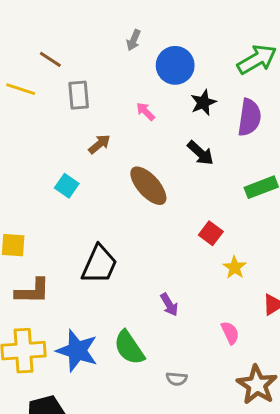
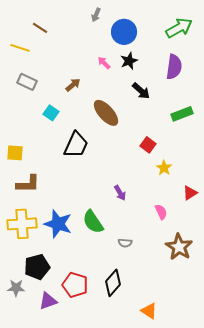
gray rectangle: (79, 95) -> (27, 82), moved, turned -60
black star: (203, 103) -> (129, 61), moved
black trapezoid: (99, 264) -> (76, 145), moved

